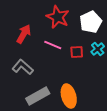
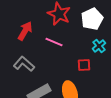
red square: (77, 52) -> (84, 65), moved

